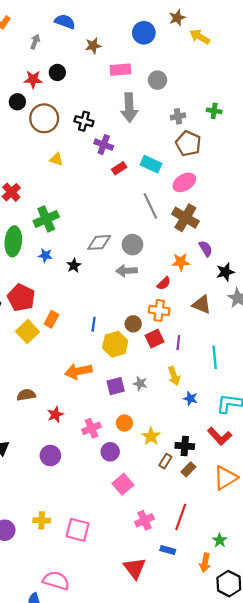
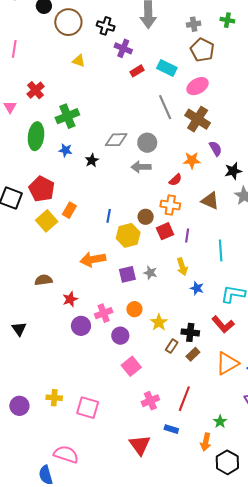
purple circle: (50, 456) -> (81, 326), moved

